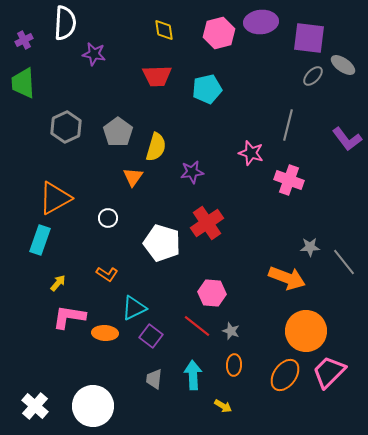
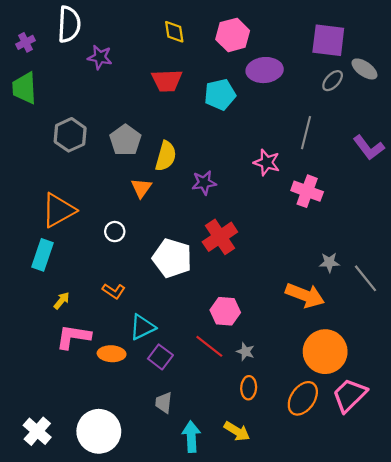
purple ellipse: (261, 22) -> (265, 70), moved
cyan arrow: (193, 375) -> (191, 437), moved
yellow arrow: (223, 406) -> (237, 431), size x1.4

